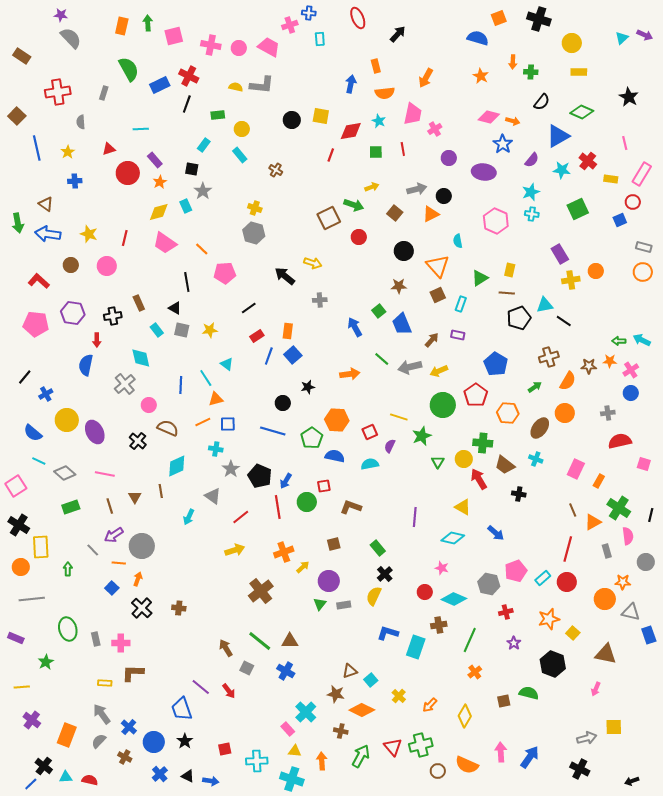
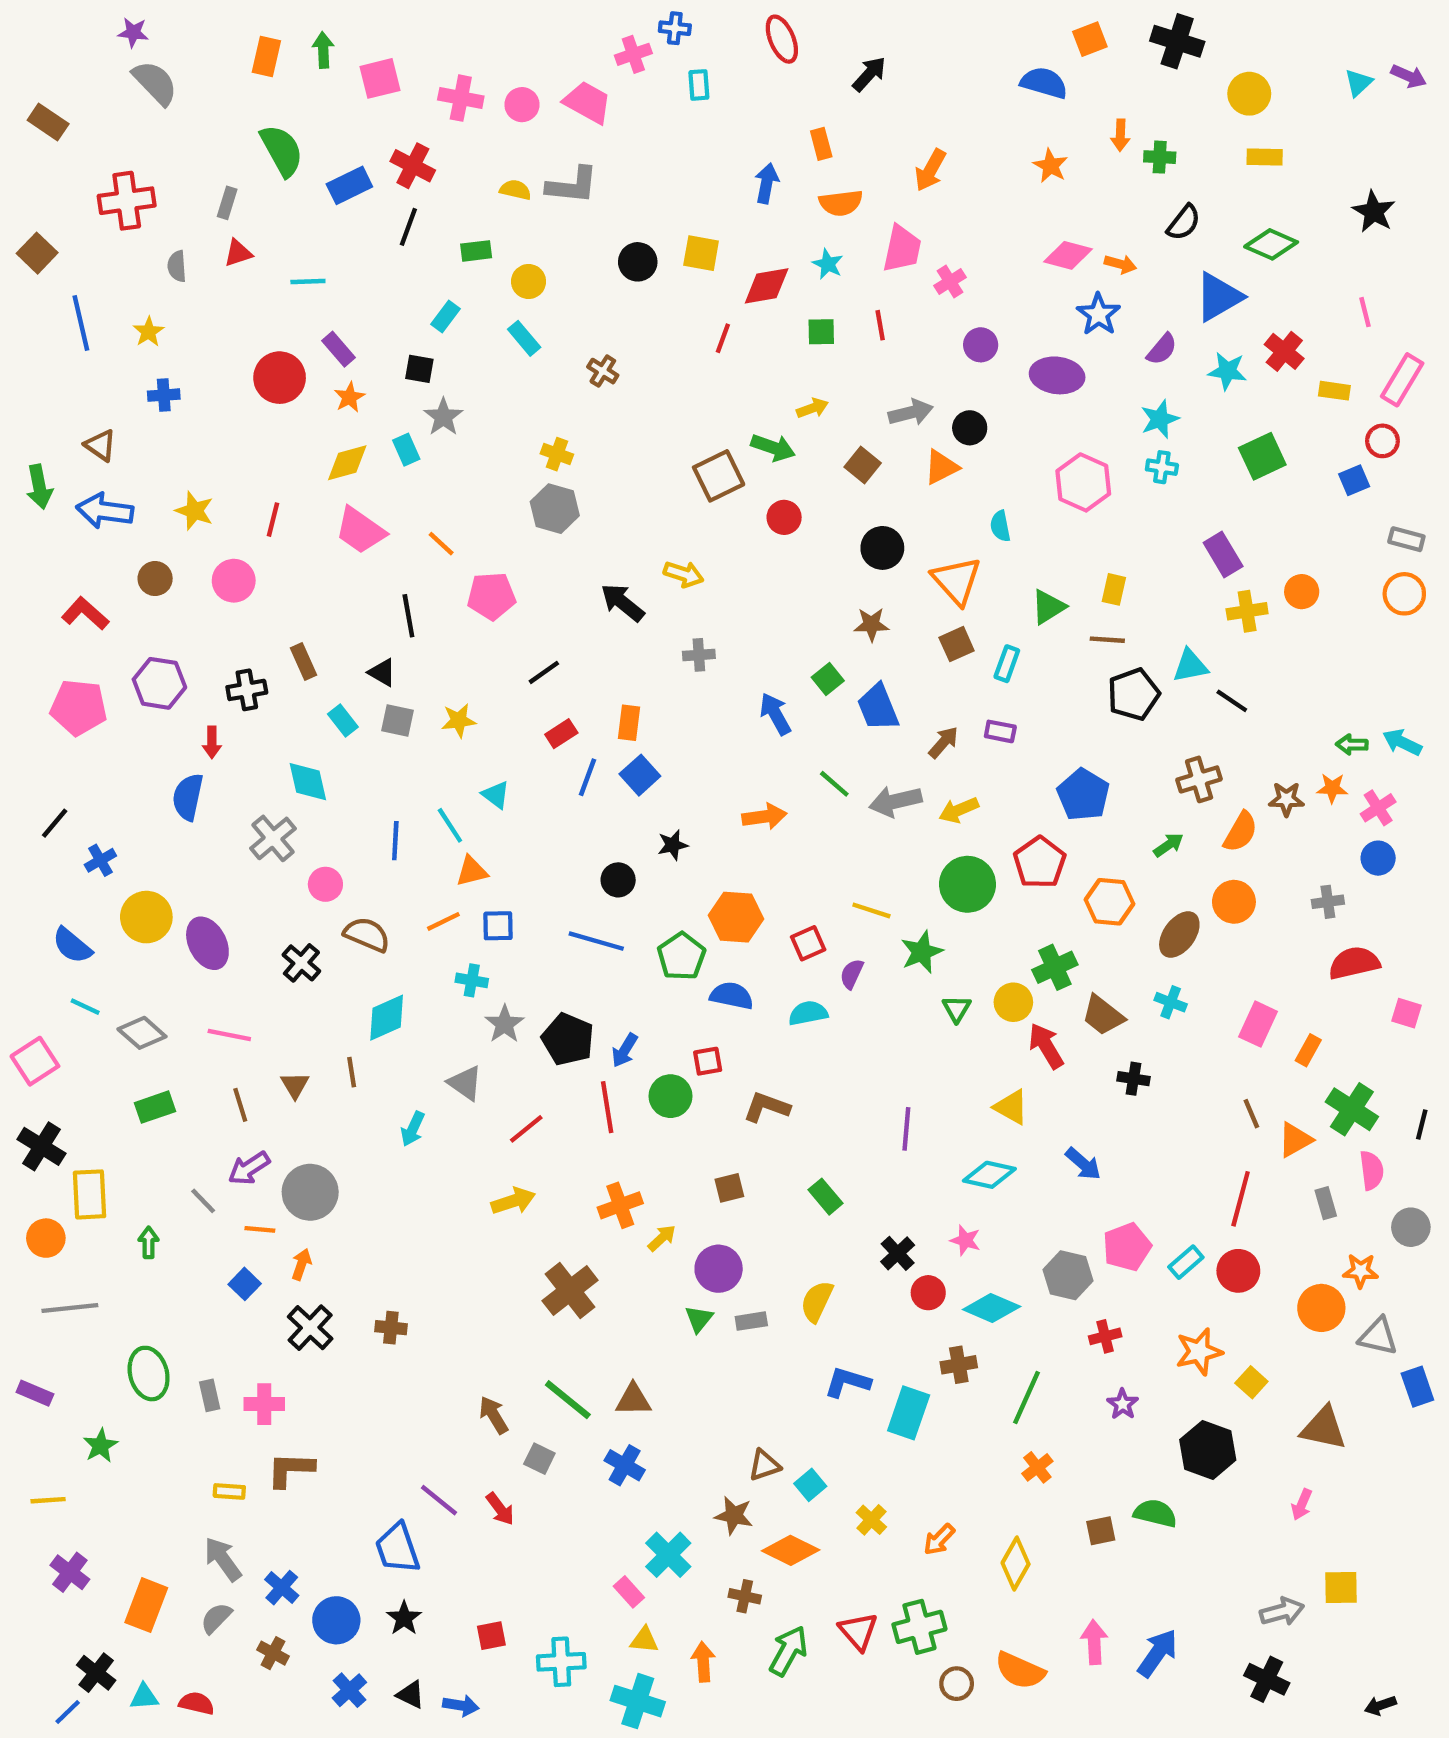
red triangle: (109, 149) -> (238, 253), moved
green cross: (483, 443) -> (1055, 967), turned -30
black cross: (385, 574) -> (898, 1253), moved

